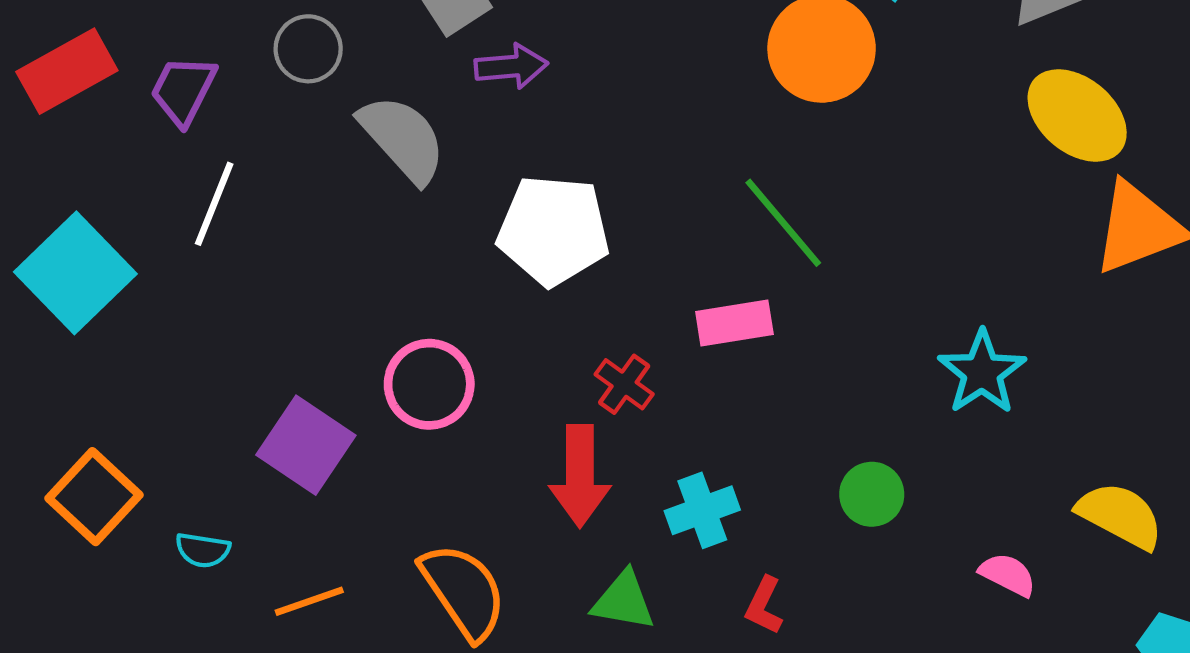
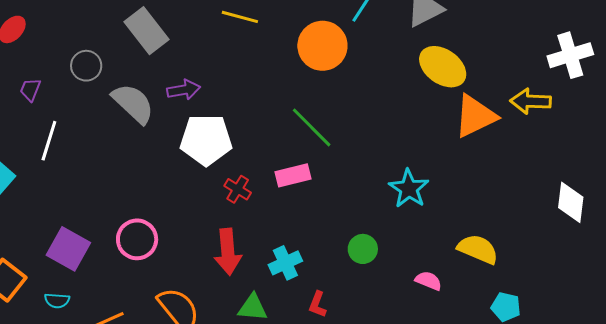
purple arrow: (511, 66) -> (184, 90), moved
purple trapezoid: (183, 90) -> (30, 90), size x0.7
pink circle: (429, 384) -> (137, 239), moved
red cross: (624, 384) -> (238, 189), moved
purple square: (306, 445) -> (68, 249), moved

